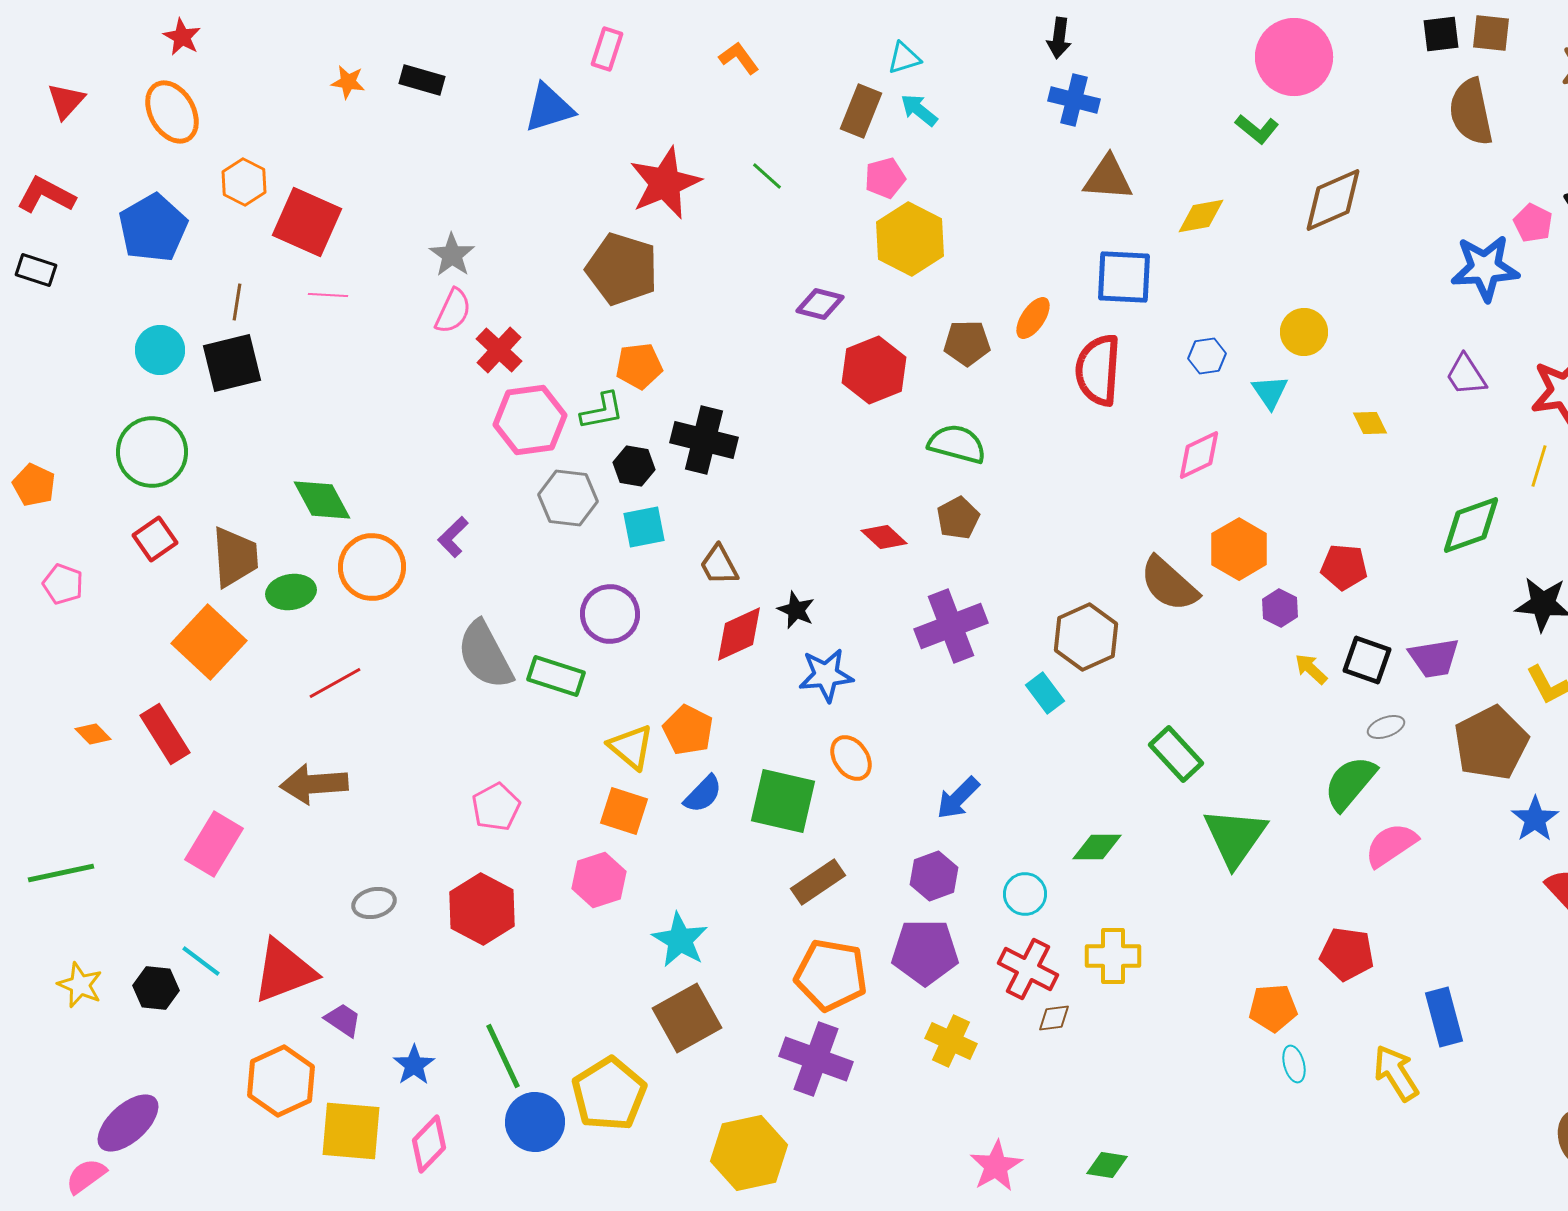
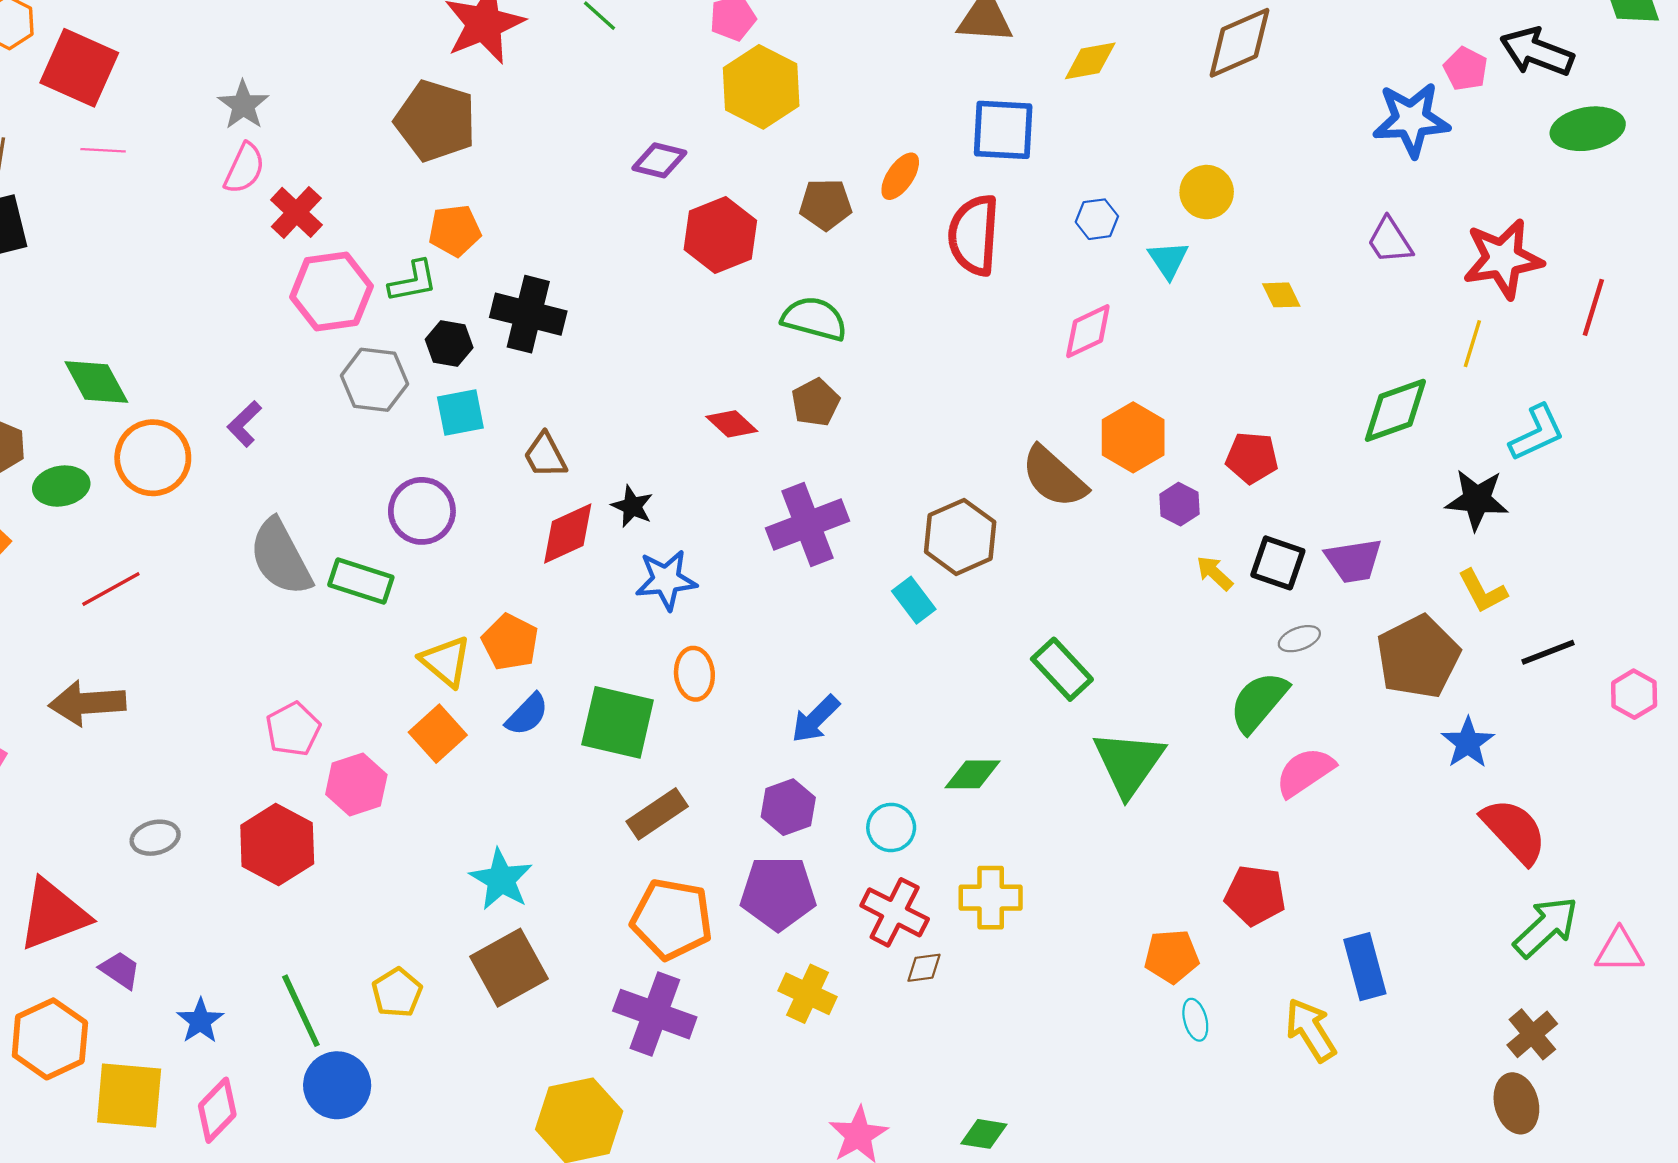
orange ellipse: (851, 758) -> (694, 674), turned 30
orange square: (624, 811) -> (438, 734), turned 30
pink hexagon: (599, 880) -> (356, 785), moved
yellow pentagon: (609, 1094) -> (397, 993), moved, size x0.6

